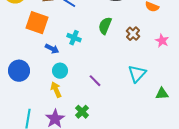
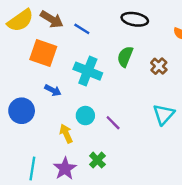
cyan cross: (74, 38) -> (88, 71), size x1.6
blue arrow: (52, 49) -> (53, 90), moved
cyan circle: (60, 71) -> (85, 116), moved

